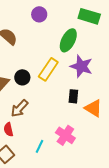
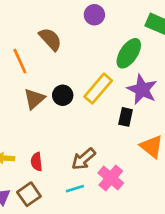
black rectangle: (73, 96) -> (126, 117), moved
brown arrow: (19, 108) -> (84, 159), moved
cyan line: (39, 146) -> (75, 189), turned 40

